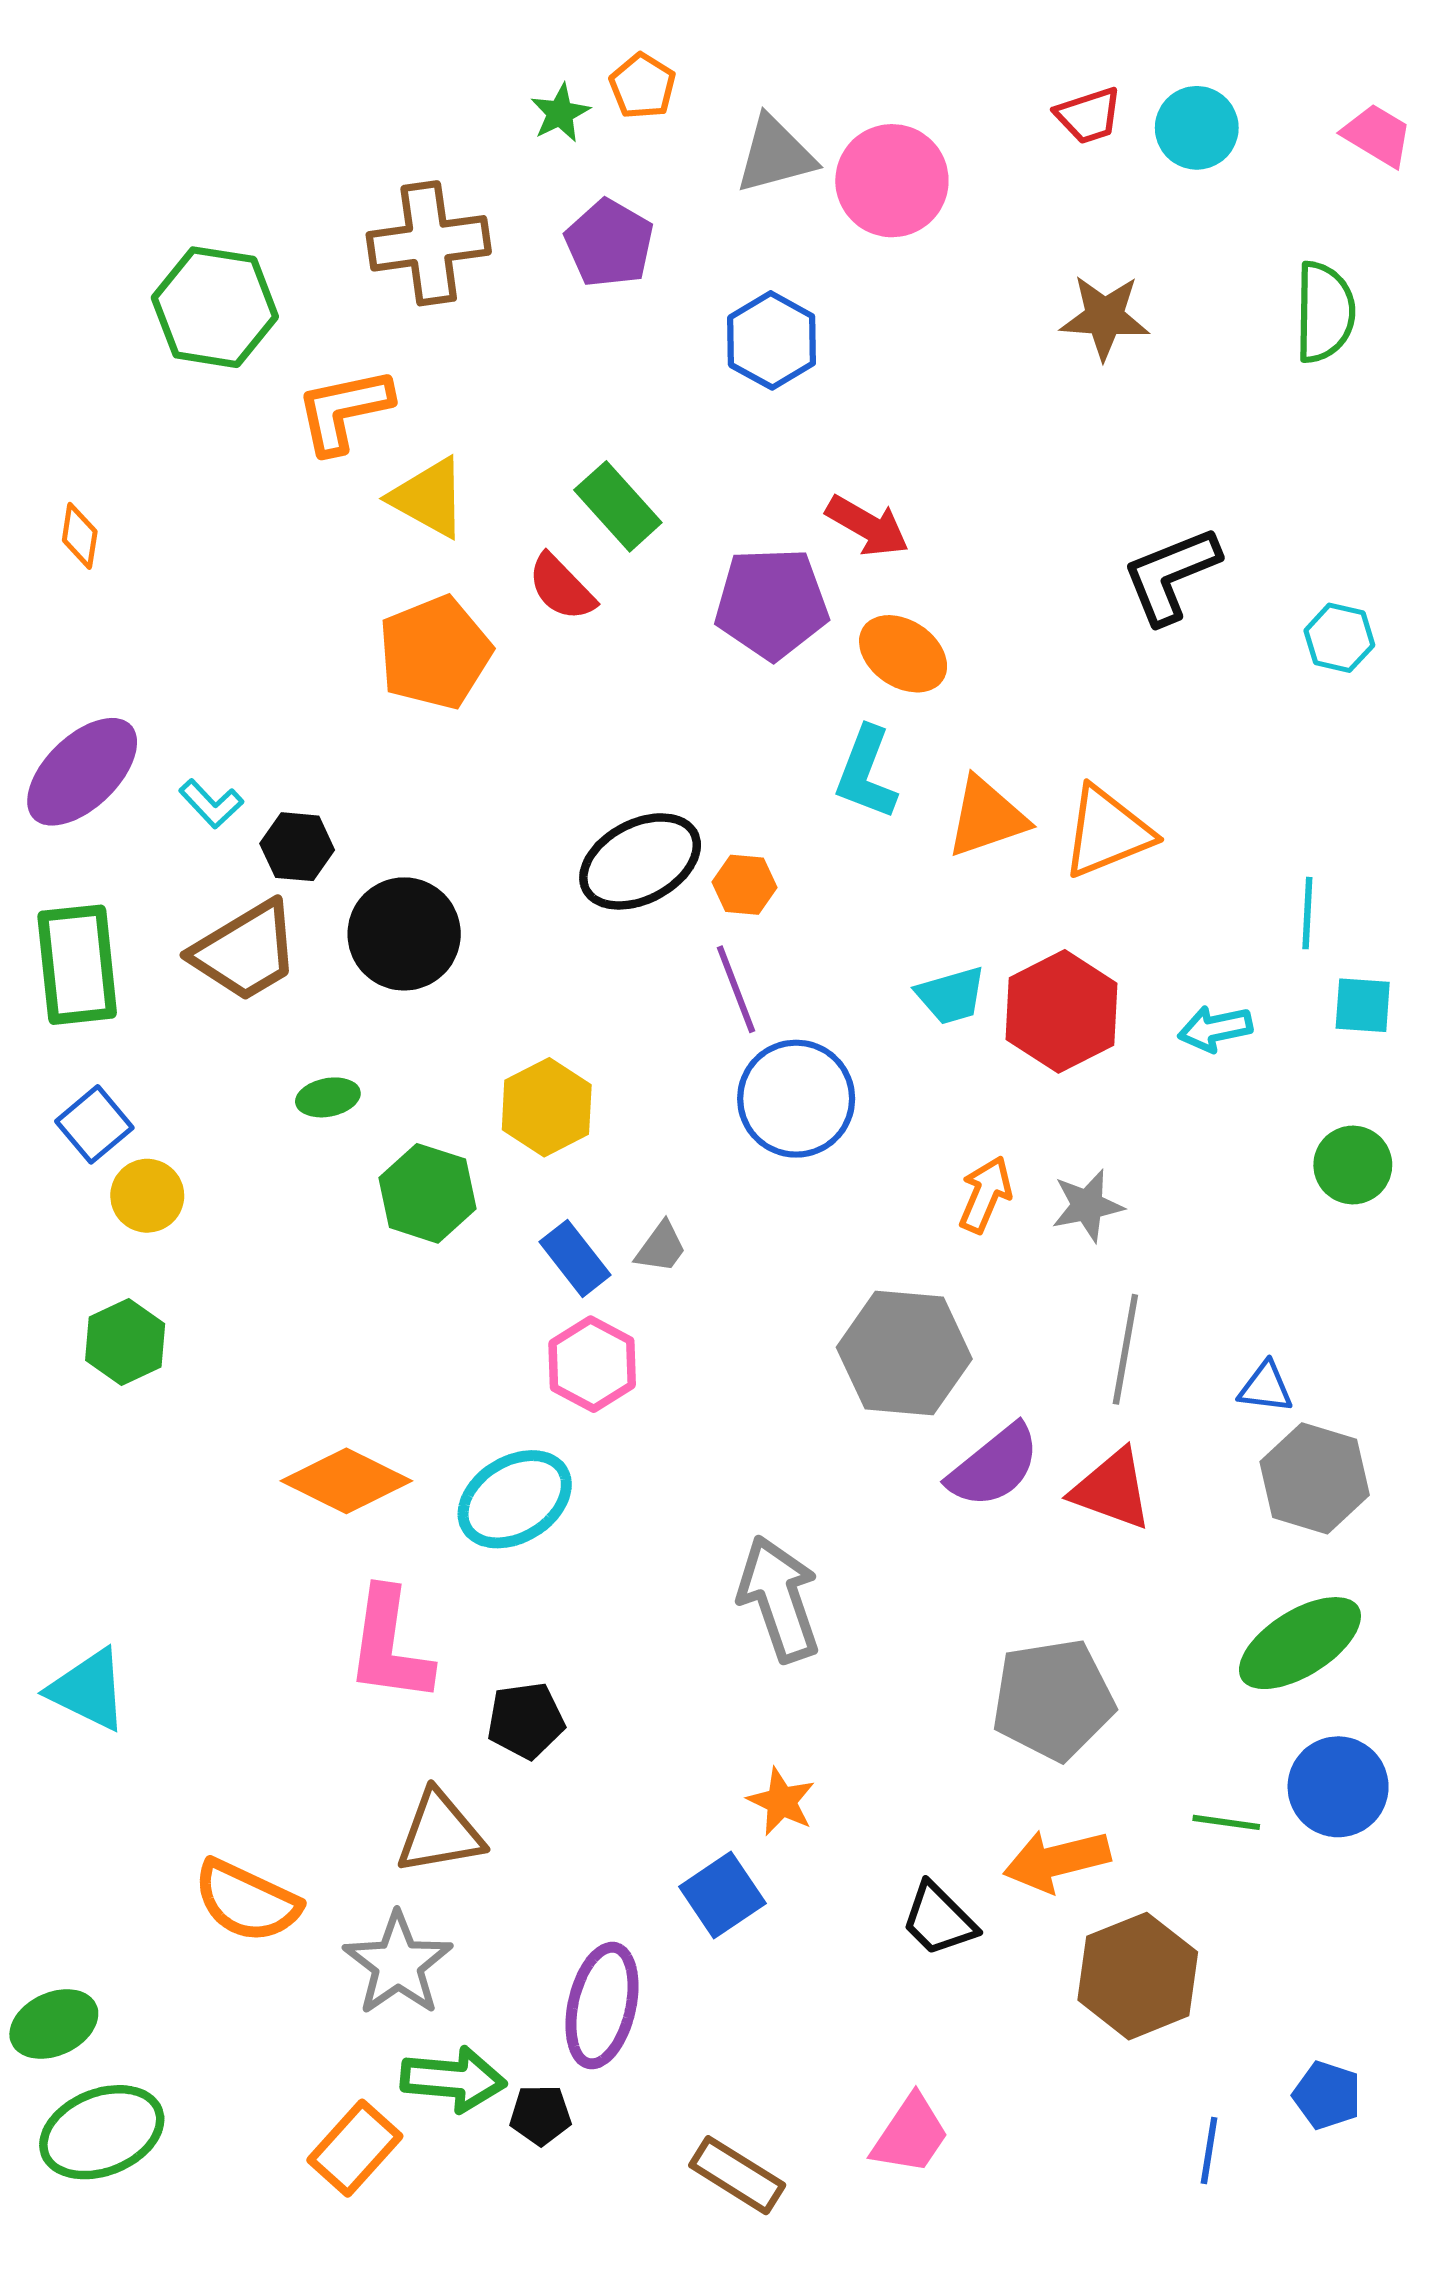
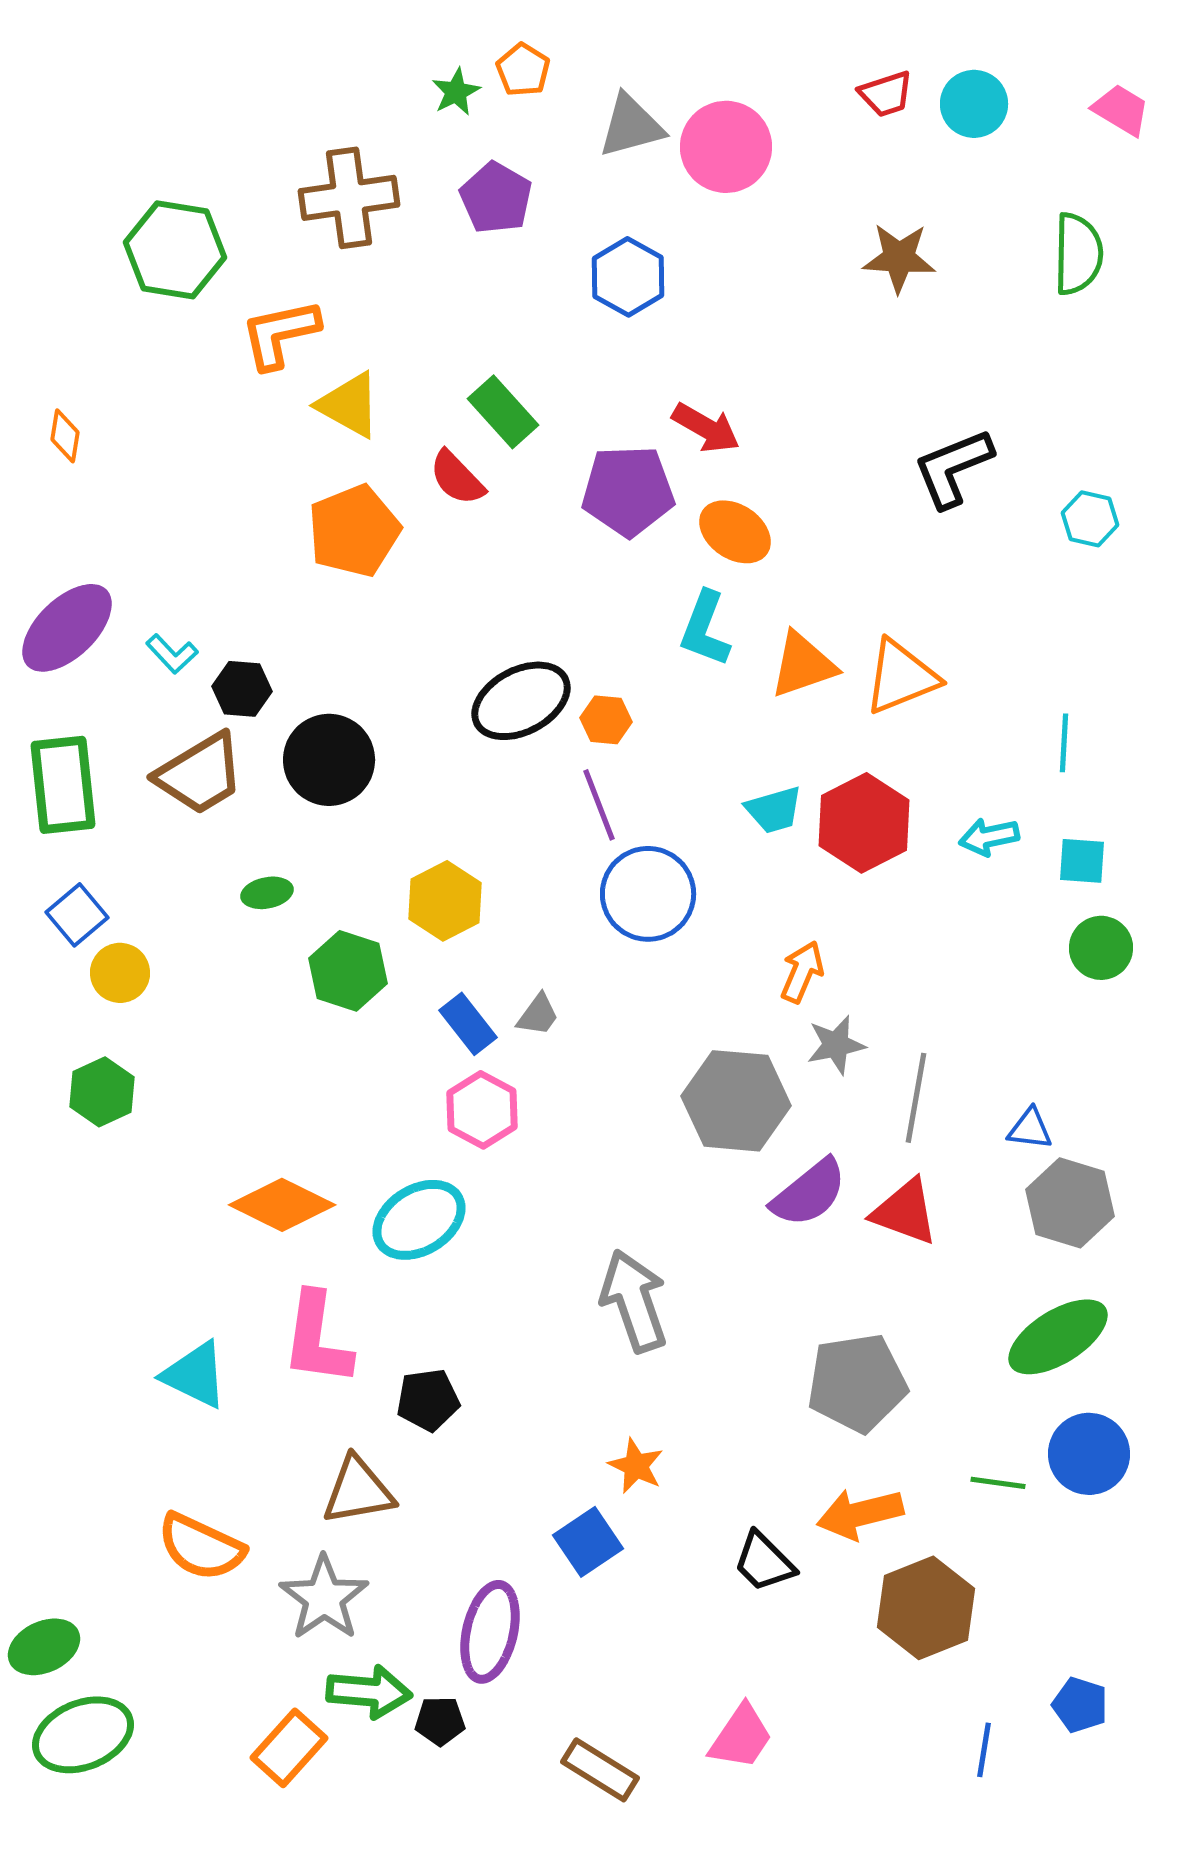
cyan square: (1363, 1005) -> (1082, 861), moved
gray star: (1087, 1206) -> (836, 1045), moved
cyan triangle: (88, 1690) -> (195, 1375), moved

